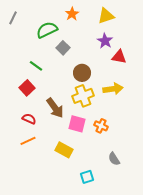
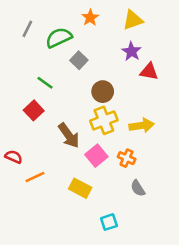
gray line: (13, 18) -> (27, 29), moved
yellow arrow: (113, 89) -> (142, 125), moved
red semicircle: (29, 119) -> (14, 157), moved
pink square: (77, 124) -> (96, 156), turned 36
gray semicircle: (114, 159) -> (138, 188), moved

